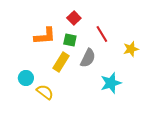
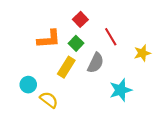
green square: (70, 40) -> (76, 43), turned 32

